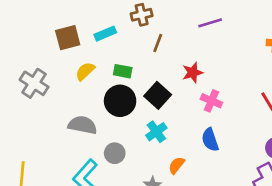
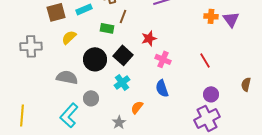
green rectangle: (123, 71) -> (107, 28), moved
gray cross: (34, 83) -> (31, 46), turned -35

